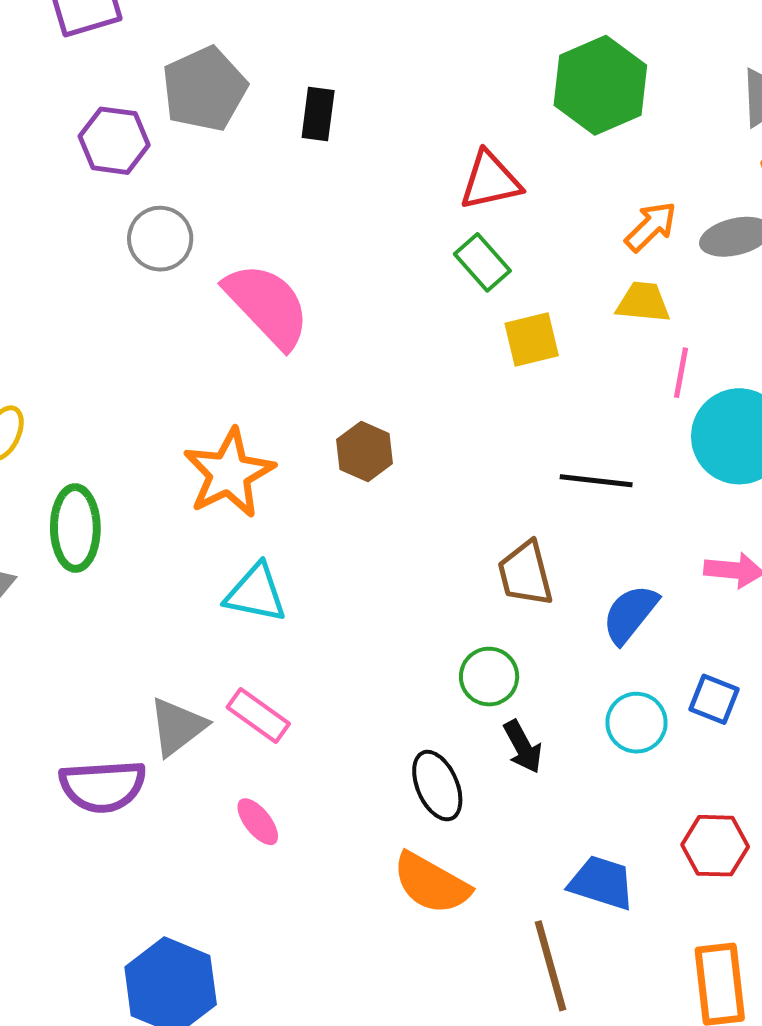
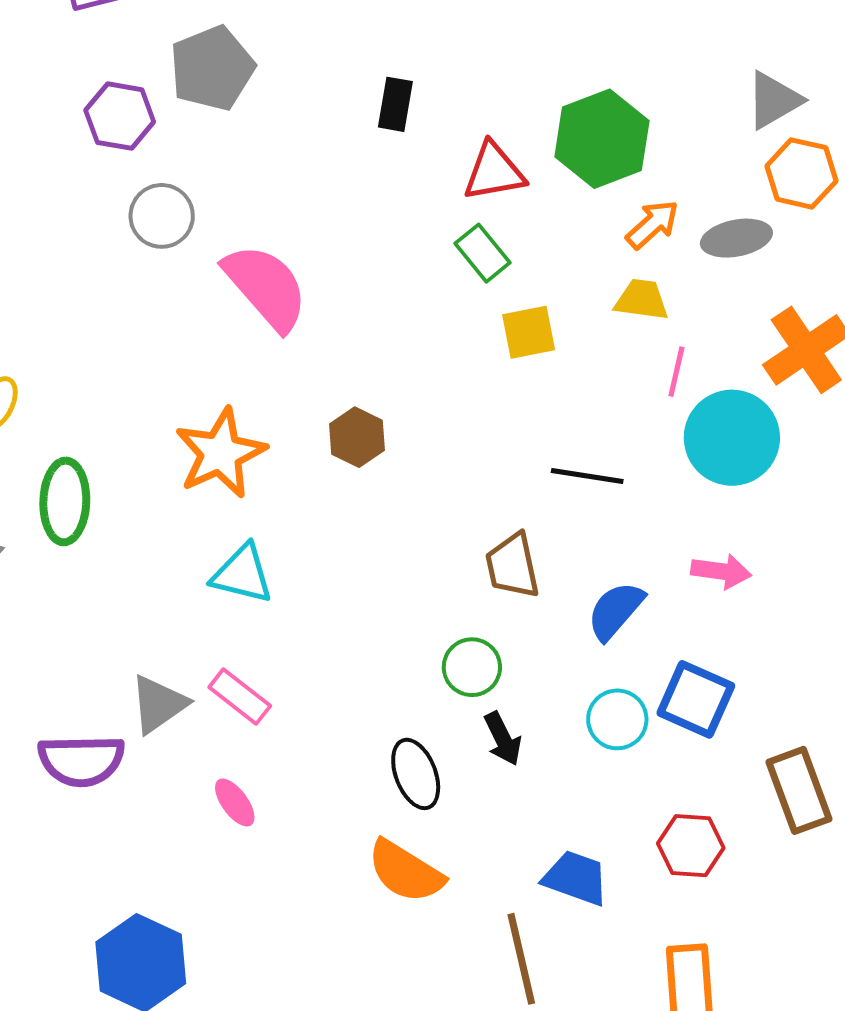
green hexagon: (600, 85) -> (602, 139), moved
black rectangle: (318, 114) -> (395, 104), moved
blue square: (714, 699) -> (696, 699), size x1.5

